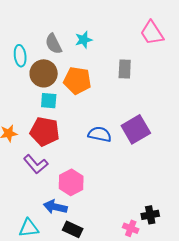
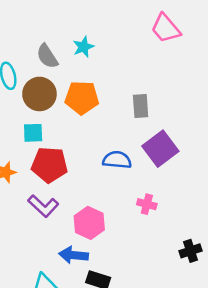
gray rectangle: (125, 69) -> (141, 106), moved
cyan square: (49, 101) -> (33, 133), moved
pink cross: (131, 228) -> (147, 204), moved

